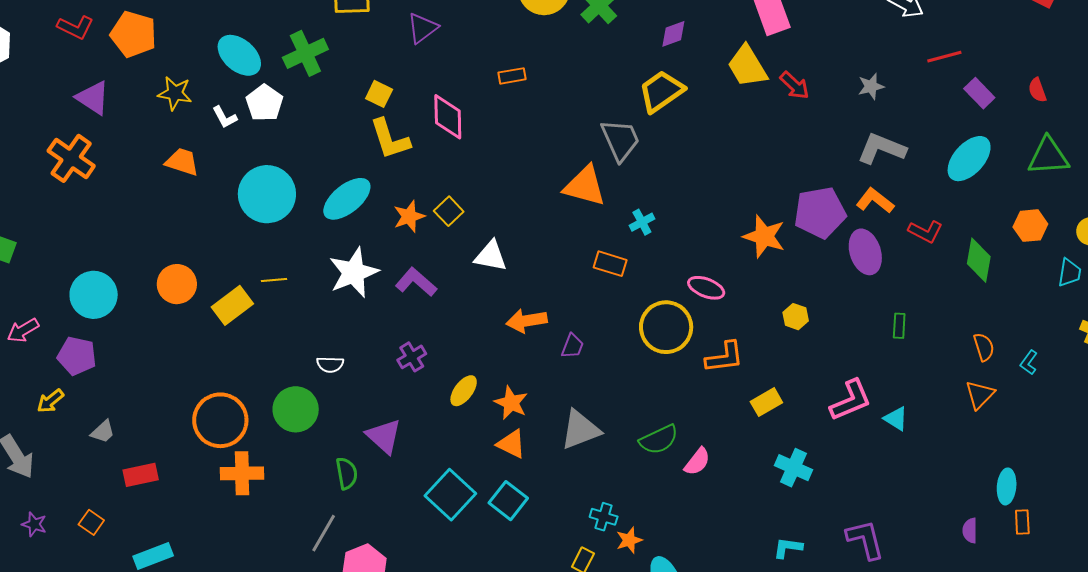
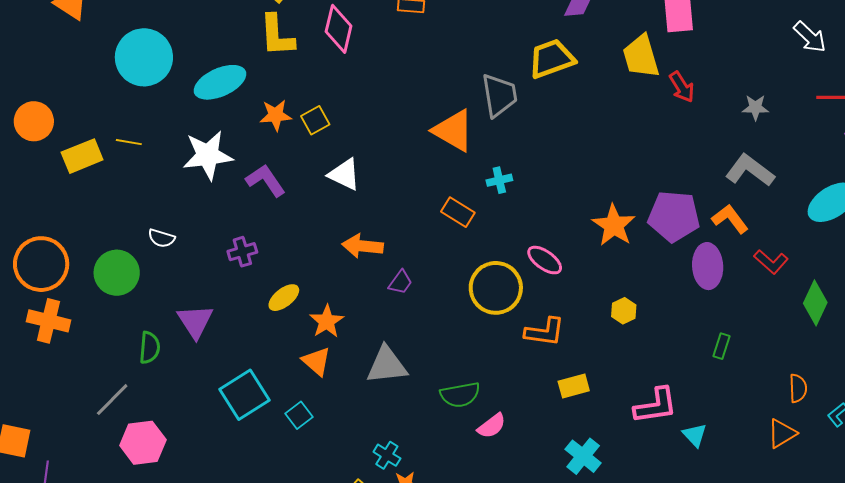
cyan square: (508, 501) -> (299, 415), size x0.7

